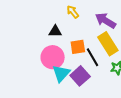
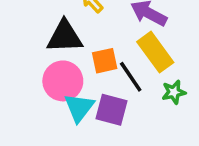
black triangle: (55, 31) -> (65, 37), size x1.6
purple square: (80, 76) -> (111, 110), turned -30

